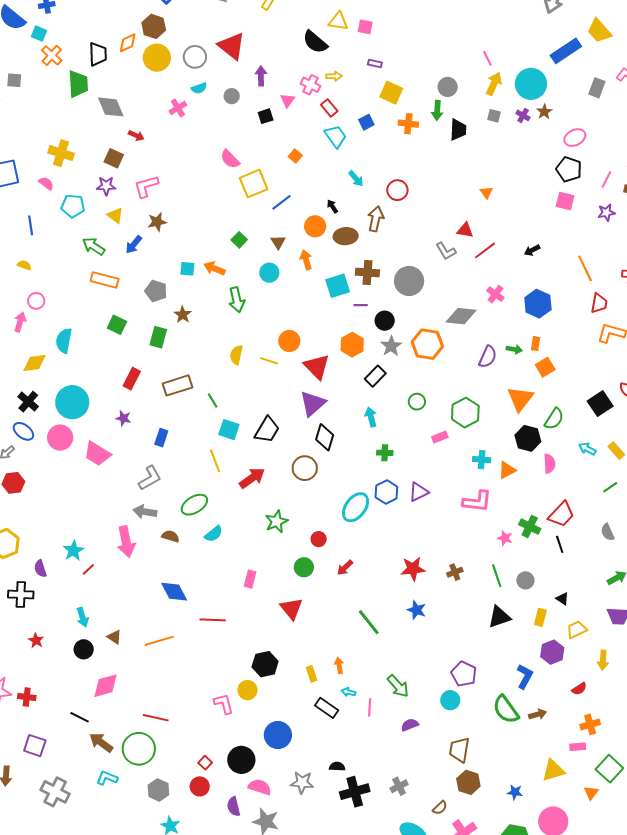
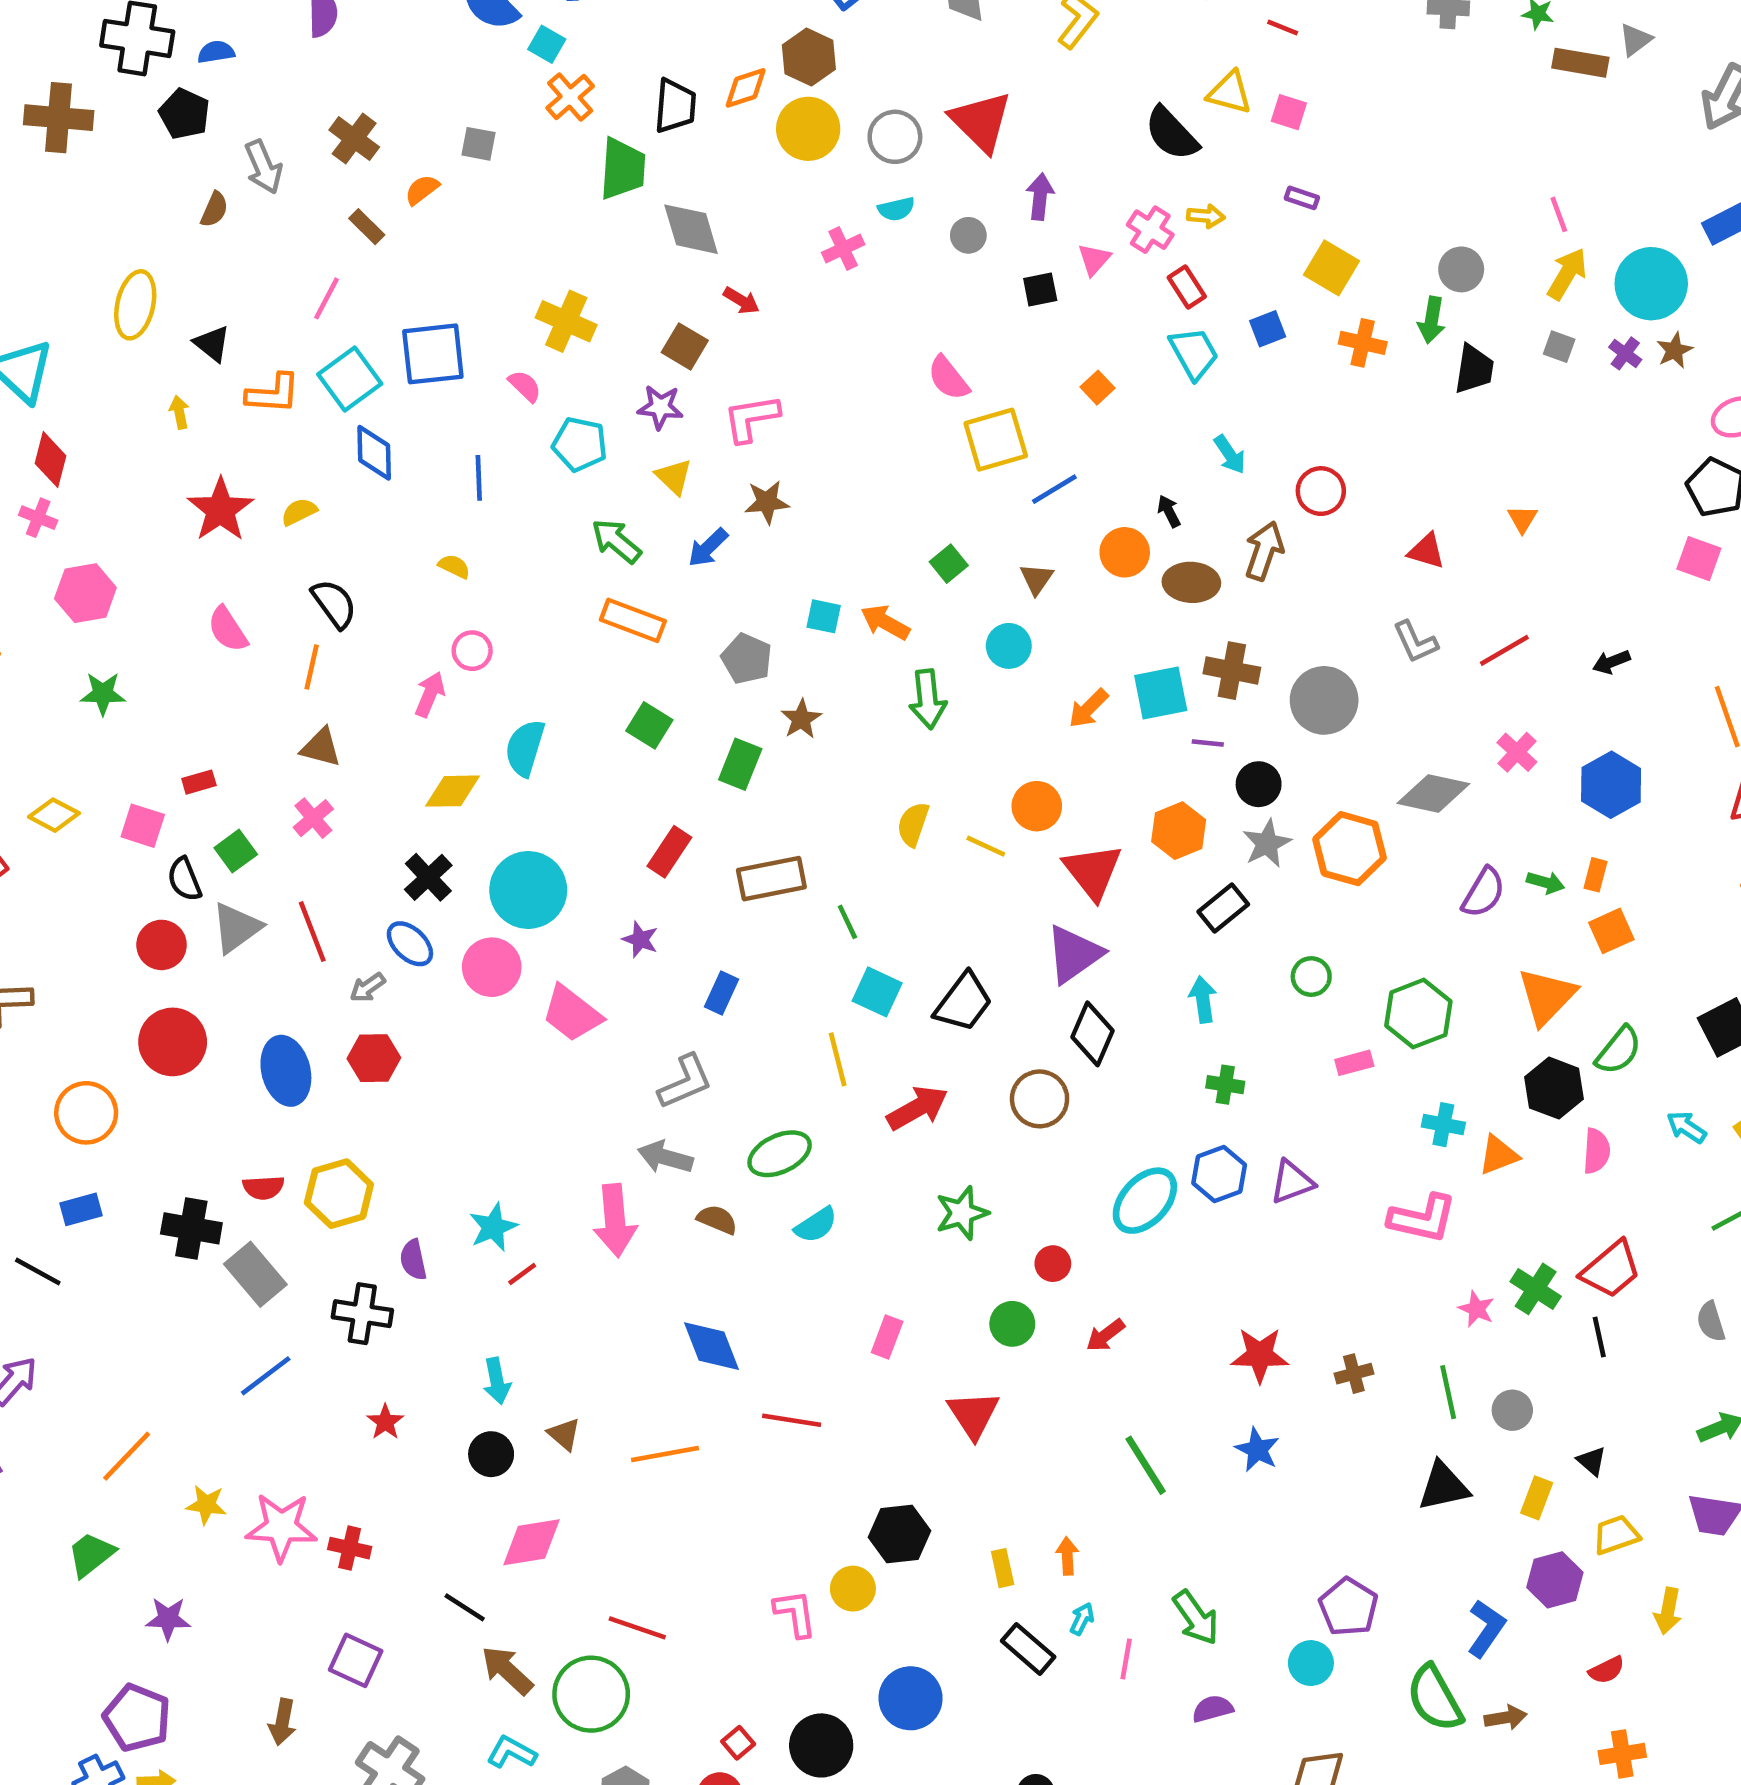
red triangle: (465, 230) -> (1426, 551), moved
orange arrow: (306, 260) -> (1088, 708), moved, turned -126
cyan arrow: (349, 692) -> (1082, 1619), turned 96

